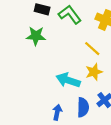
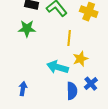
yellow line: (92, 49) -> (69, 38), moved, turned 56
blue arrow: (57, 112) -> (23, 89), moved

